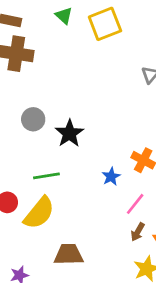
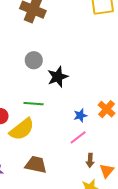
pink line: (135, 204) -> (78, 137), moved
brown arrow: (138, 232) -> (90, 160), turned -40

